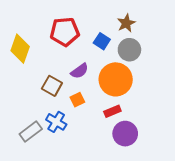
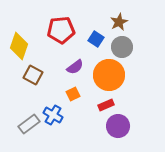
brown square: (52, 86) -> (33, 75), moved

